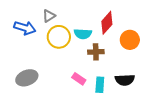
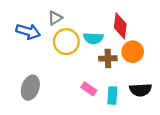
red diamond: (107, 23) -> (120, 26), turned -35
orange circle: (130, 40) -> (133, 52), moved
gray ellipse: (27, 78) -> (30, 88), turned -50

